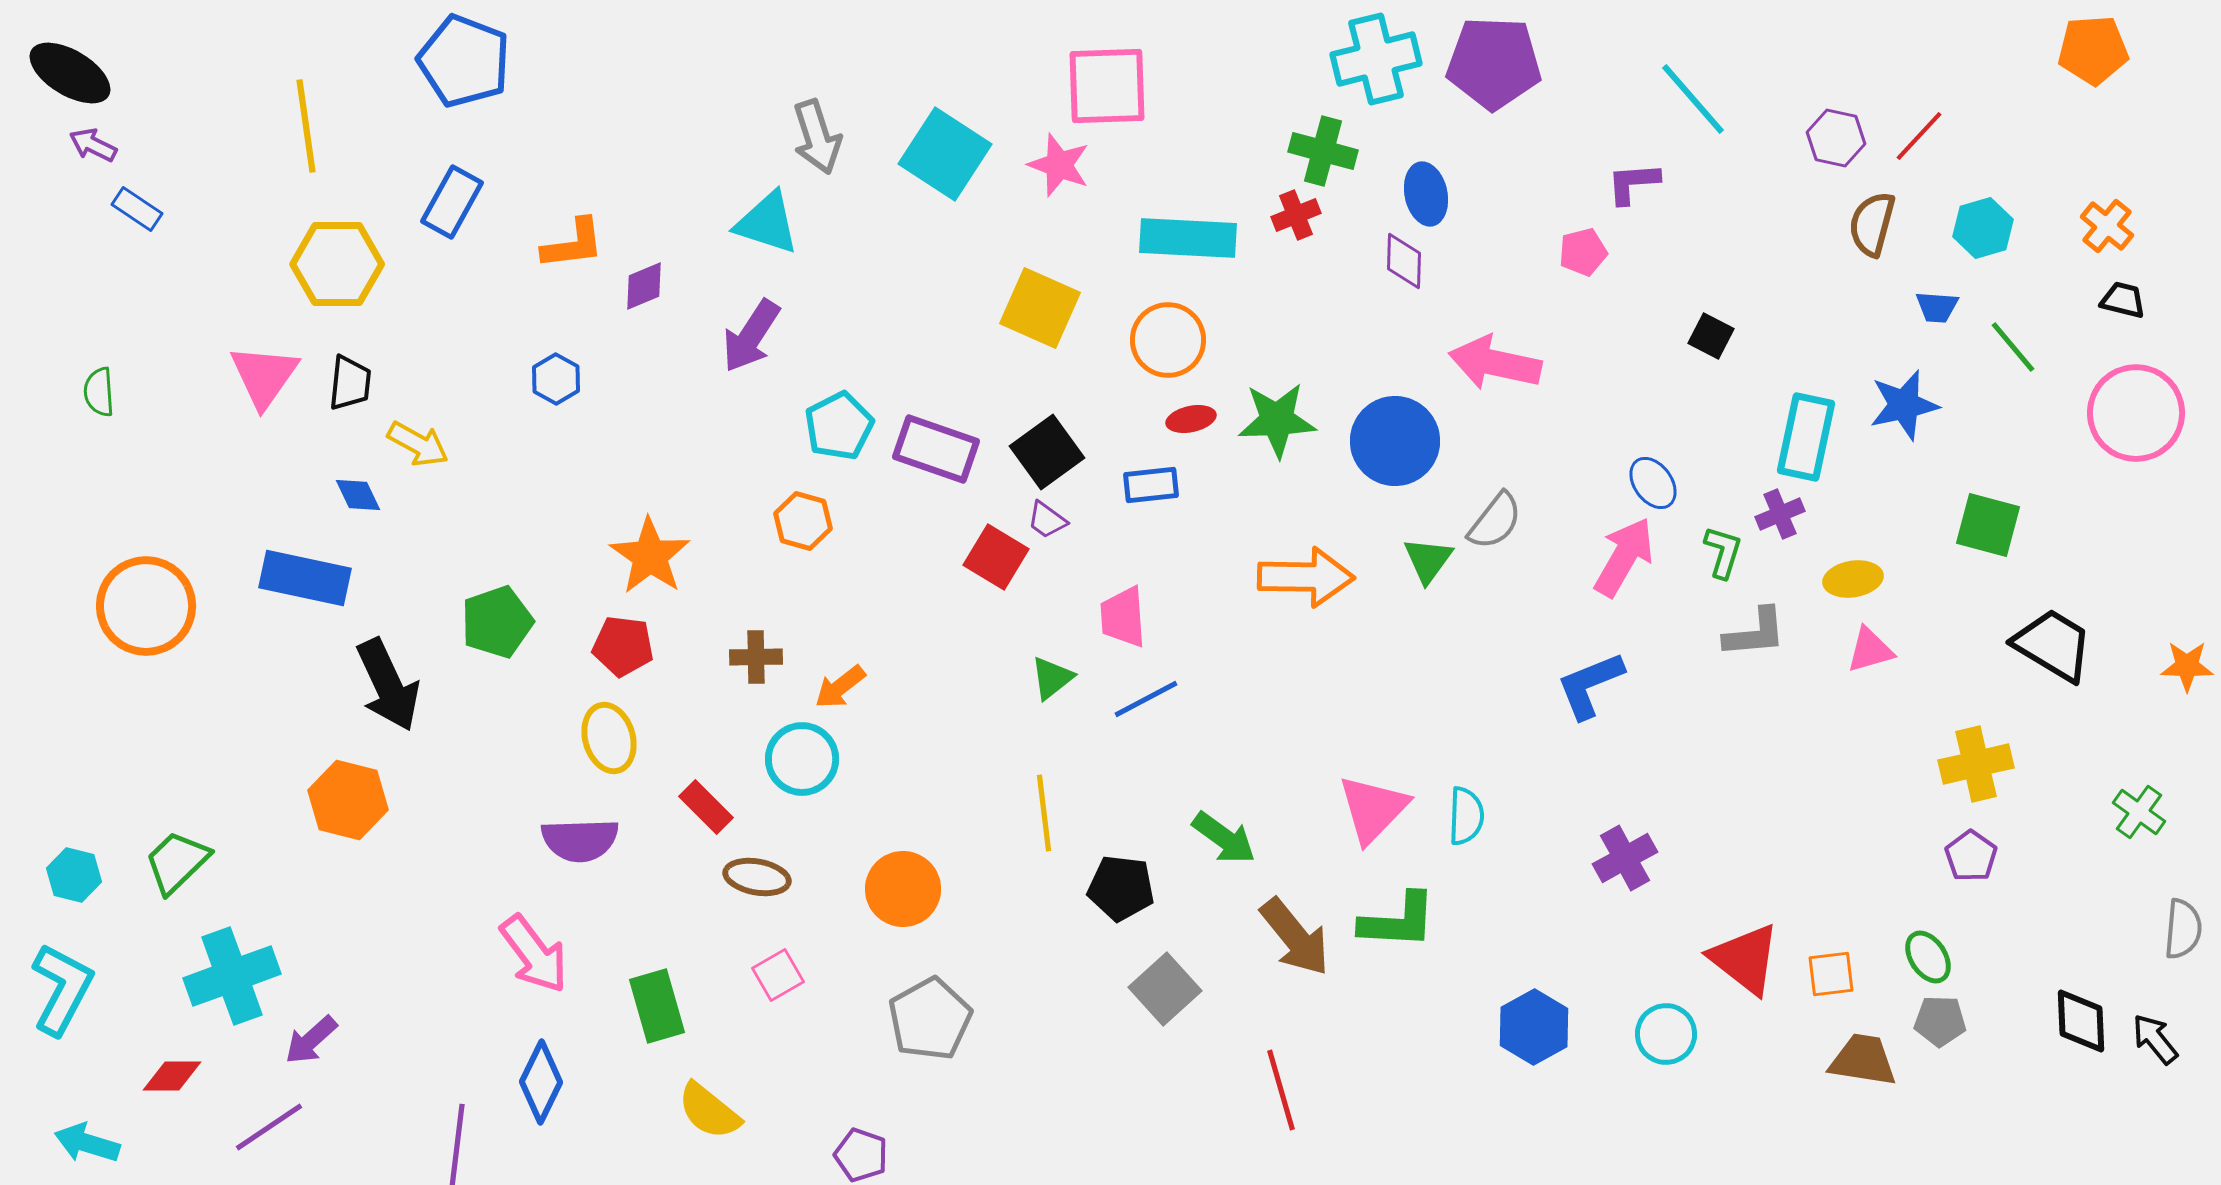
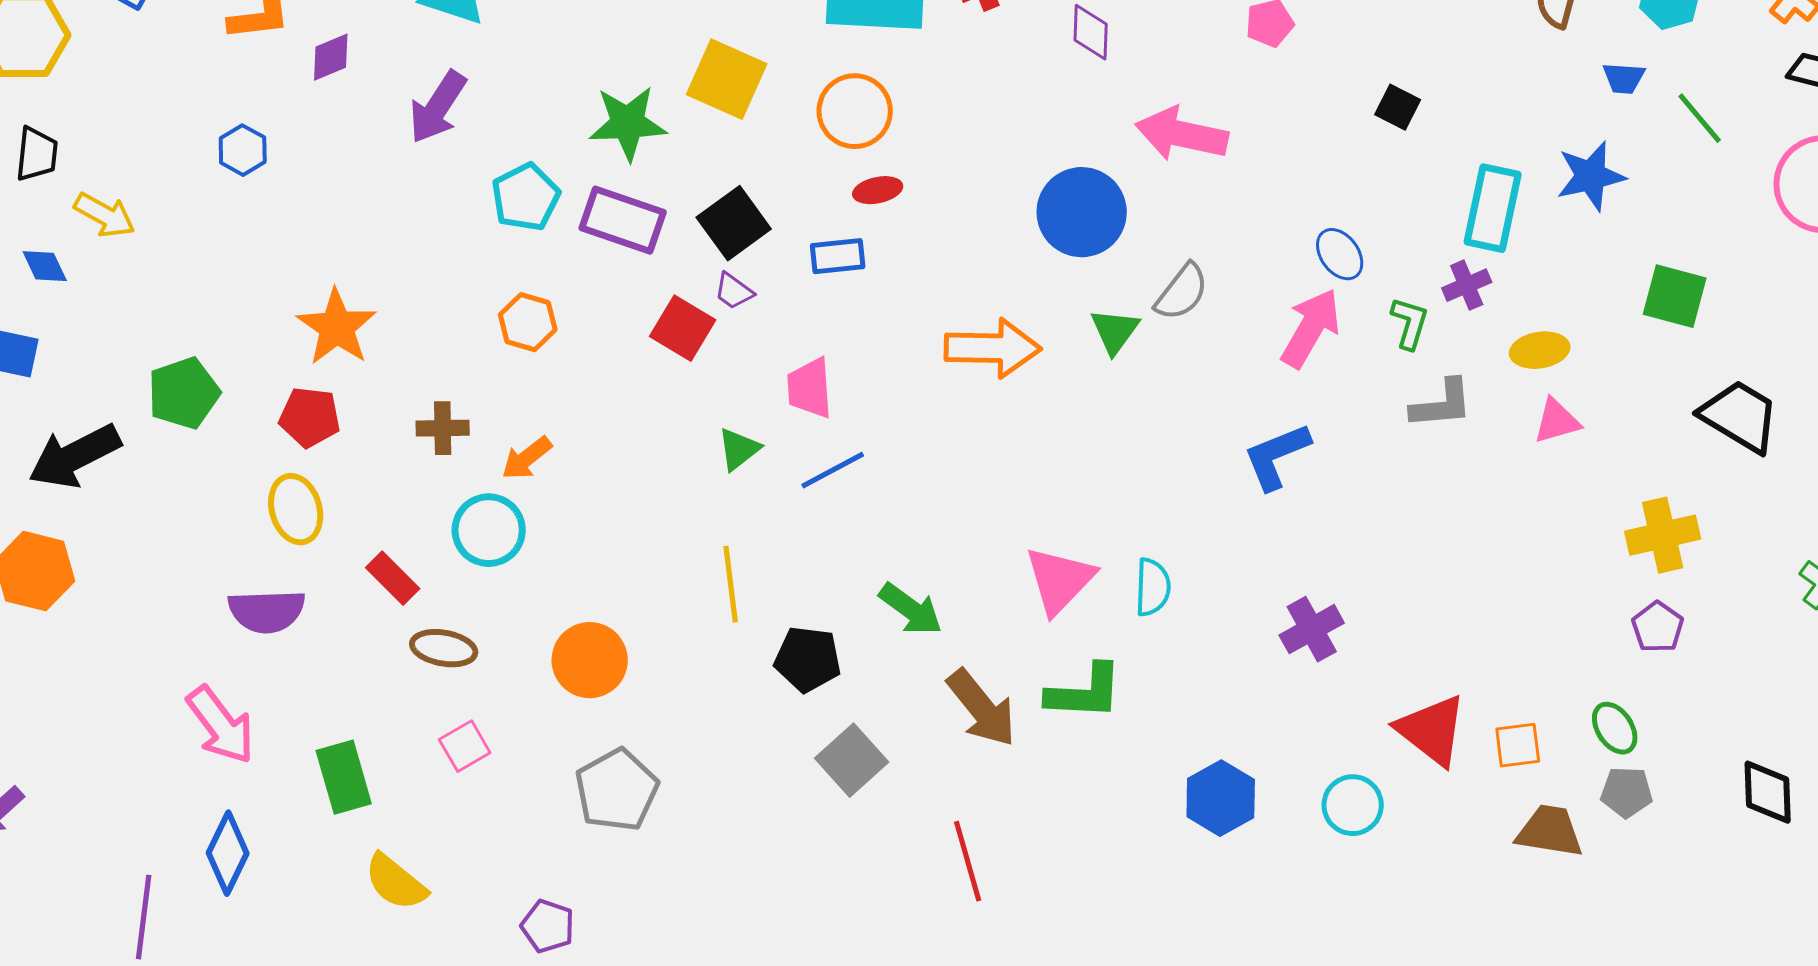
green star: (1277, 420) -> (628, 123), moved
orange hexagon: (803, 521) -> (528, 322), moved
black arrow: (388, 685) -> (75, 456), turned 88

